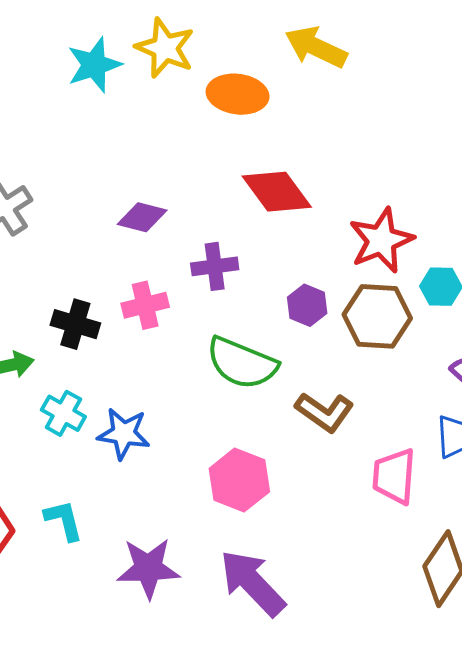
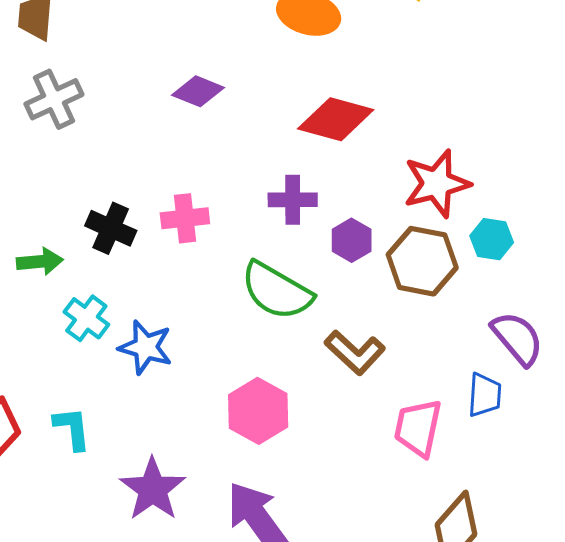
red diamond: (277, 192) -> (336, 119), turned -46
purple diamond: (142, 217) -> (198, 91), moved
purple cross: (215, 266) -> (293, 200), moved
purple star: (148, 568) -> (153, 489), turned 30

